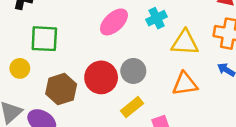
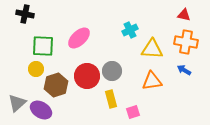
pink ellipse: (114, 22) -> (79, 38), moved
yellow circle: (20, 68) -> (36, 69), moved
yellow rectangle: (132, 107) -> (111, 99), turned -66

